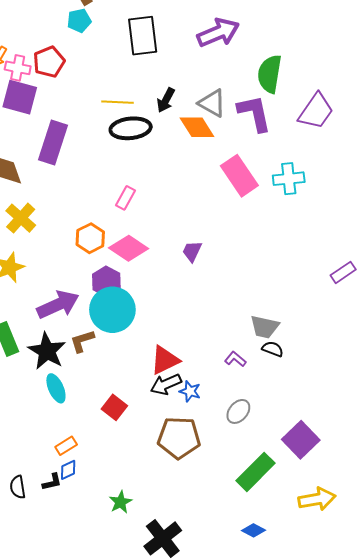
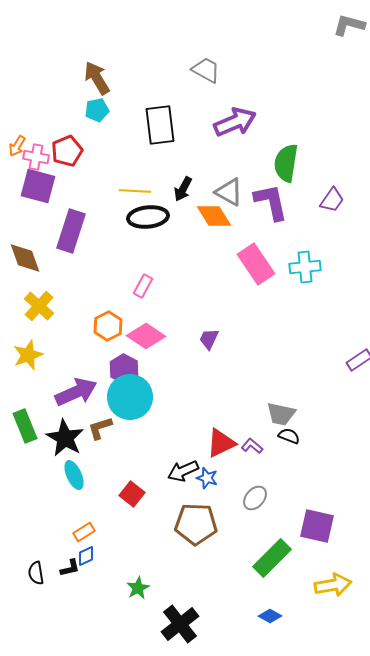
purple trapezoid: (316, 111) -> (332, 200), size x0.7
red triangle: (165, 360) -> (221, 443), moved
purple square: (301, 440) -> (317, 526), turned -33

